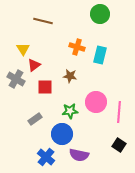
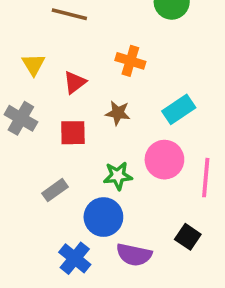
cyan rectangle: (100, 55) -> (179, 109), moved, turned 42
red triangle: (34, 65) -> (75, 82), moved
black square: (119, 145) -> (188, 237), moved

